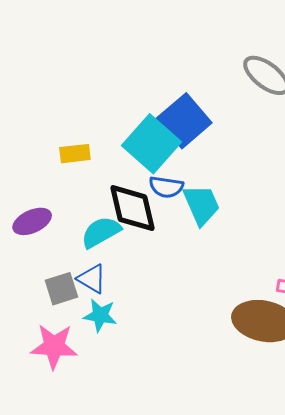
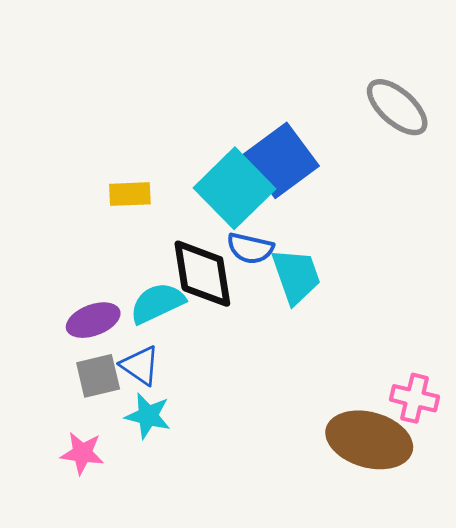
purple ellipse: (32, 221) -> (93, 320), moved
pink star: (54, 346) -> (82, 453), size x0.7

